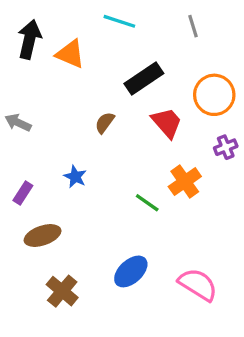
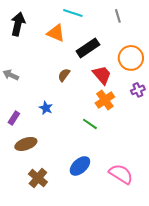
orange triangle: (70, 54) -> (56, 33), moved
orange cross: (185, 182) -> (105, 100), moved

